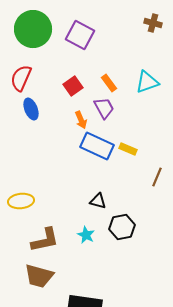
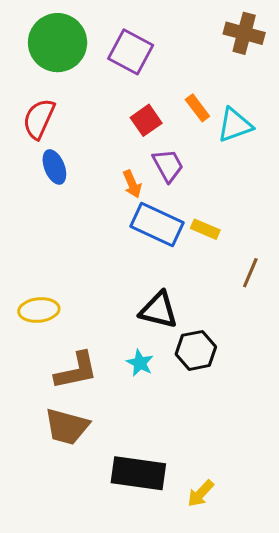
brown cross: (153, 23) -> (244, 33), size x1.4
orange rectangle: (109, 83) -> (197, 108), moved
red square: (73, 86) -> (146, 120), moved
black triangle: (98, 201) -> (159, 310), size x1.5

